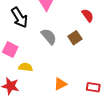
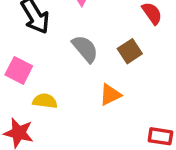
orange triangle: (60, 84) -> (110, 95), moved

